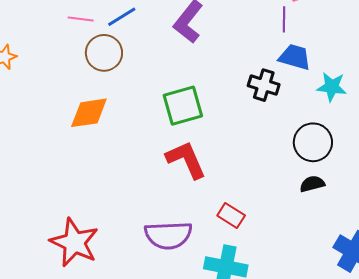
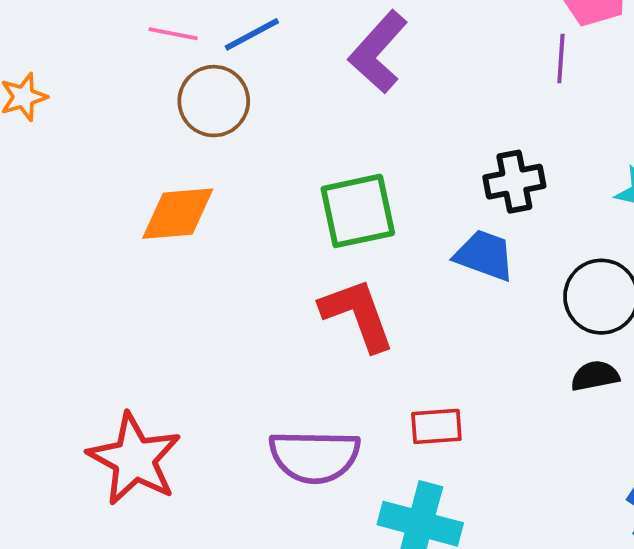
blue trapezoid: (295, 57) -> (484, 255), moved
black cross: (264, 85) -> (514, 182), turned -32
red rectangle: (231, 216) -> (436, 426), turned -40

